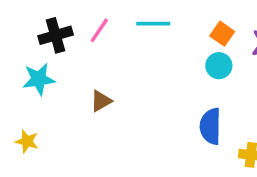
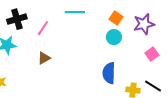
pink line: (99, 30) -> (43, 28), moved

